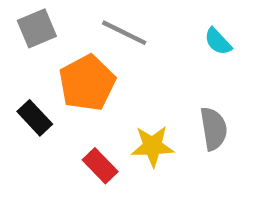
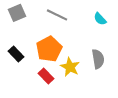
orange pentagon: (87, 83) -> (49, 49), moved
yellow star: (152, 146) -> (70, 67), turned 30

